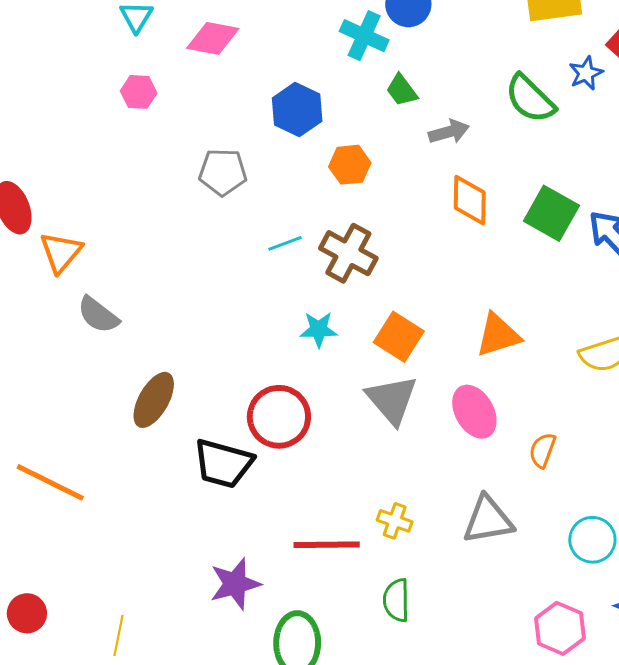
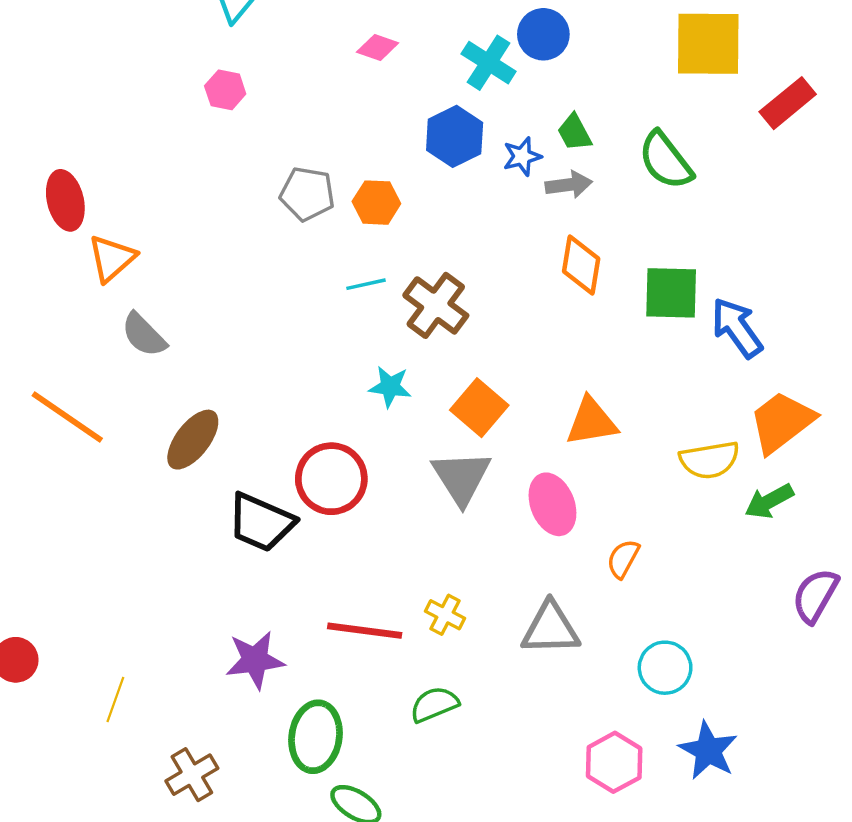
pink diamond: (213, 38) -> (378, 48), moved, size x0.7
blue star: (586, 73) -> (522, 156), moved
green trapezoid: (402, 90) -> (574, 133), moved
blue hexagon: (297, 110) -> (455, 136), moved
orange hexagon: (350, 165) -> (376, 203), moved
green square: (551, 213) -> (671, 293), turned -36
orange line: (50, 482) -> (67, 417), moved
green semicircle: (396, 600) -> (434, 704), turned 60

